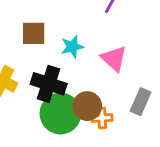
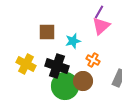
pink triangle: (114, 59) -> (101, 26), moved, turned 36
orange cross: (102, 118) -> (93, 60), moved, turned 32

